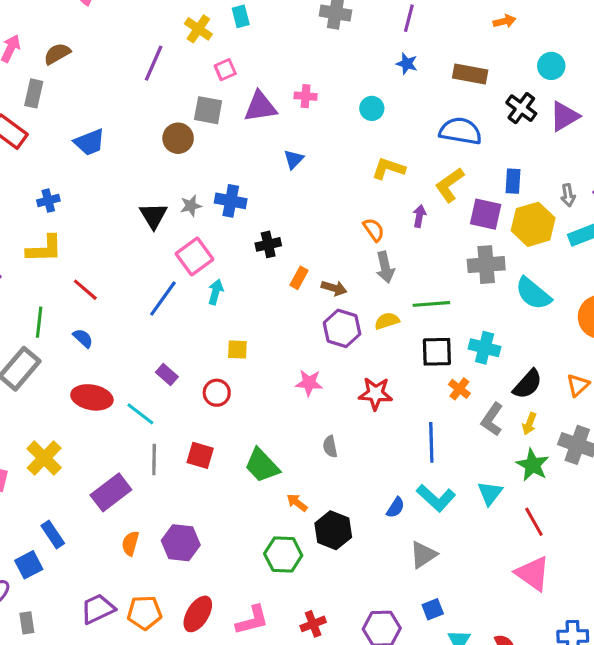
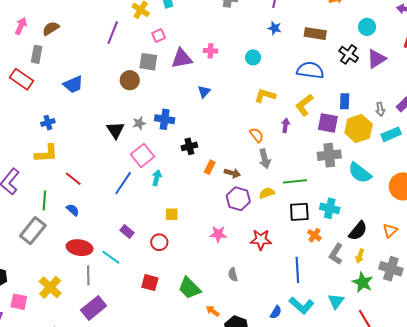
gray line: (154, 460) -> (88, 275), moved

